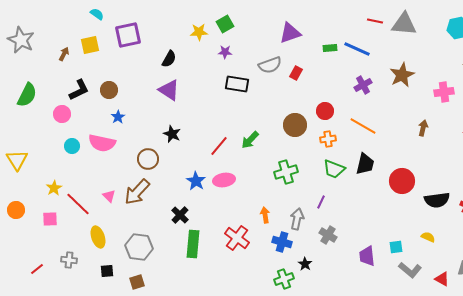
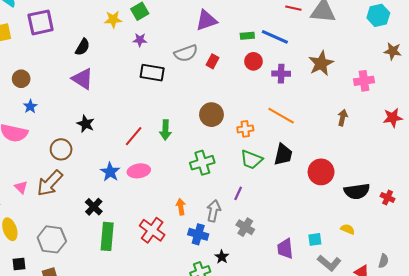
purple cross: (363, 85) -> (281, 74), turned 30
red circle: (325, 111) -> (253, 61), moved
green arrow: (250, 140) -> (165, 130), turned -42

